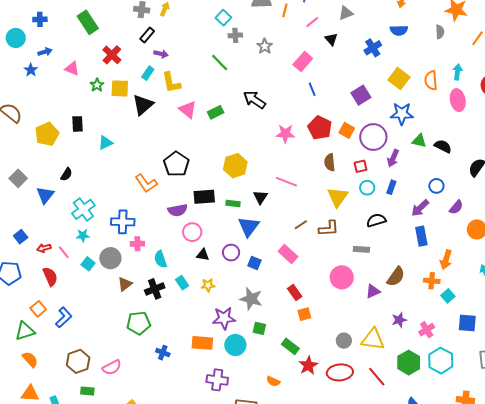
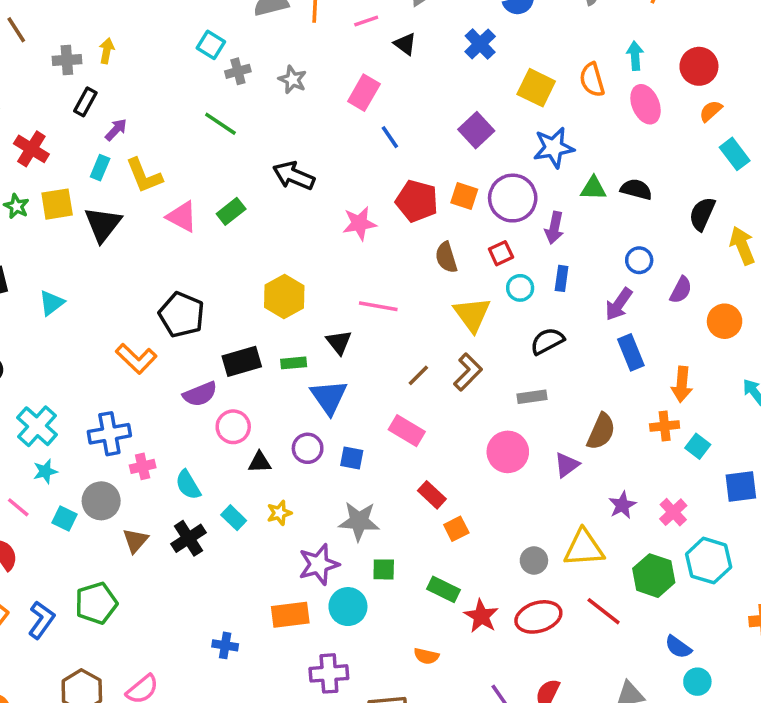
pink line: (312, 22) -> (366, 21), turned 32
purple arrow: (161, 54) -> (116, 130), turned -48
brown L-shape: (329, 228) -> (468, 372), turned -30
green pentagon: (139, 323) -> (96, 603), moved

